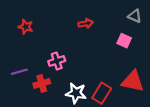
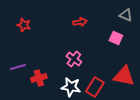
pink cross: (57, 61) -> (74, 59), moved, turned -35

